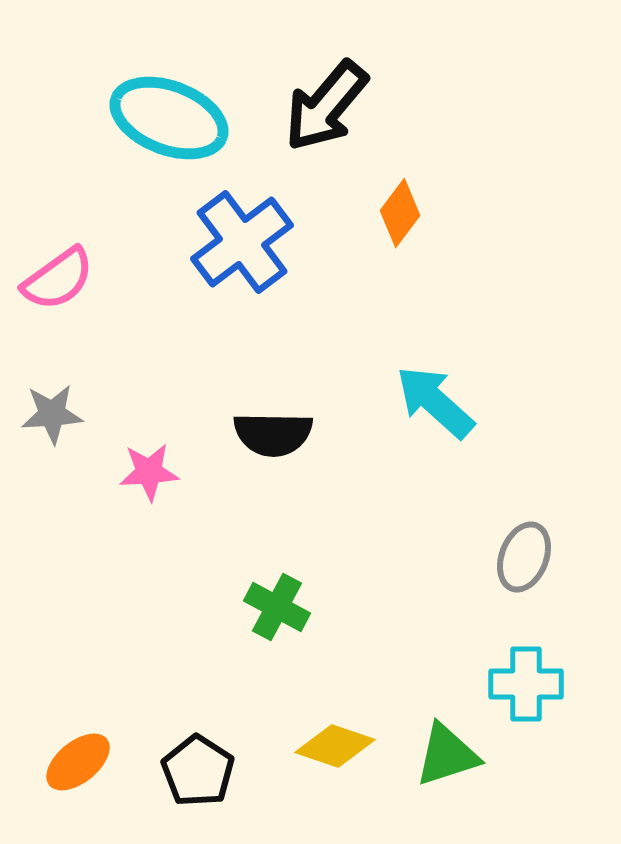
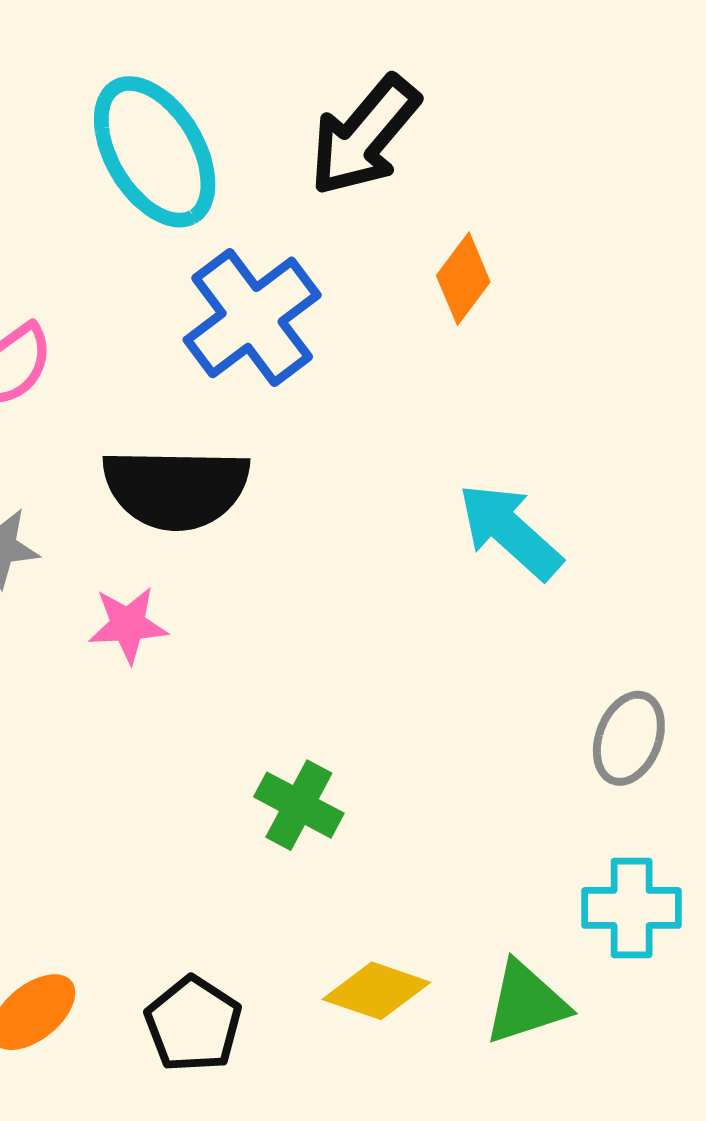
cyan ellipse: (169, 118) -> (155, 152), turned 38
black semicircle: (273, 434) -> (176, 488), moved, size x1.4

